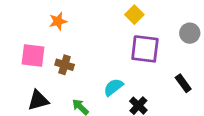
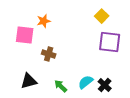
pink square: (33, 56) -> (25, 35), moved
cyan semicircle: (113, 87) -> (86, 82), moved

